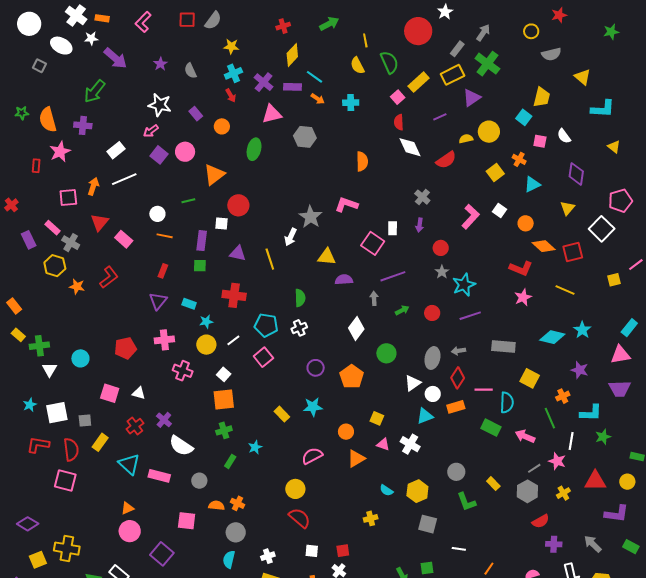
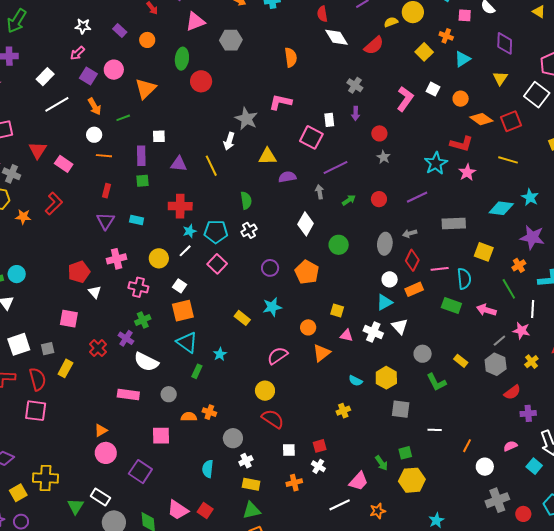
white star: (160, 105) -> (83, 26), size x0.7
orange arrow: (93, 186) -> (94, 106), moved, turned 138
red circle: (238, 205) -> (201, 81), moved
cyan star: (464, 285) -> (436, 163), moved
cyan star: (206, 322) -> (190, 231), moved
cyan circle: (80, 358) -> (17, 274), moved
purple star: (580, 370) -> (532, 237), size x1.4
white triangle: (413, 383) -> (400, 326), moved, turned -30
white triangle: (139, 393) -> (95, 292), moved, turned 40
green cross: (224, 430) -> (143, 320), moved
cyan triangle: (129, 464) -> (187, 342), moved
gray circle: (236, 532) -> (233, 438), moved

